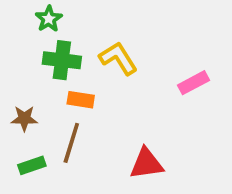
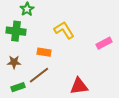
green cross: (62, 60) -> (16, 31), moved
brown line: (71, 143) -> (39, 75), turned 35

